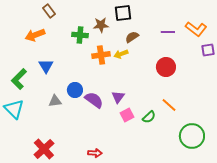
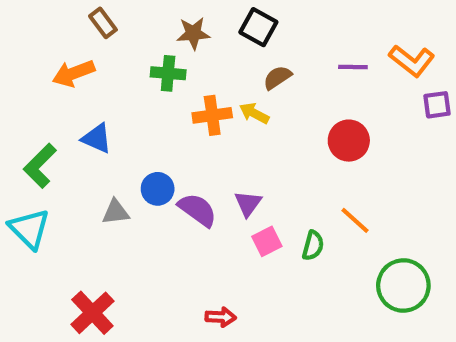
black square: (123, 13) -> (258, 27), turned 36
brown star: (101, 25) -> (193, 33), moved
yellow arrow: (121, 54) -> (254, 113), turned 48
blue triangle: (46, 66) -> (97, 138), turned -35
green semicircle: (149, 117) -> (313, 246), turned -32
red arrow: (95, 153) -> (221, 317), moved

